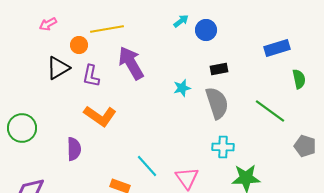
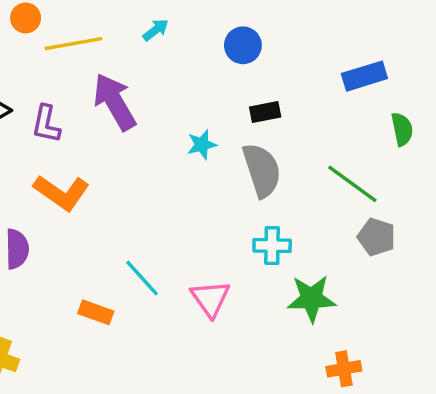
cyan arrow: (181, 21) -> (156, 30), moved
orange circle: (79, 45) -> (26, 18), moved
gray pentagon: (305, 146) -> (376, 237), moved

